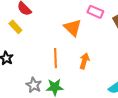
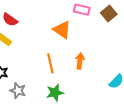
gray star: (34, 85) -> (18, 91), moved

